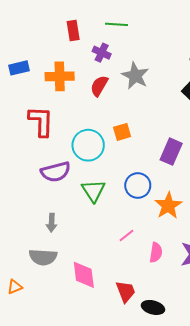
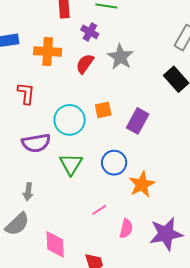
red L-shape: (41, 121) -> (26, 93), size x0.7
purple rectangle: (171, 152) -> (138, 121), moved
gray semicircle: (43, 257) -> (17, 224), turned -52

